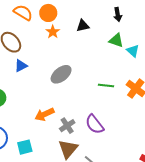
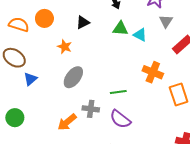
orange star: (53, 32) -> (65, 47), moved
green line: (106, 85) -> (118, 92), moved
gray cross: (67, 126) -> (91, 109), moved, turned -35

